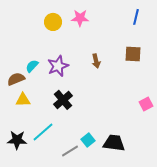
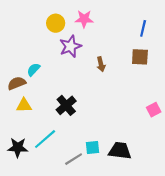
blue line: (136, 17) -> (143, 28), moved
purple star: (58, 66) -> (70, 46), moved
cyan square: (88, 140) -> (93, 148), turned 32

